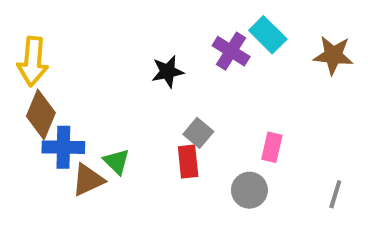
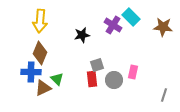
yellow arrow: (33, 61) -> (40, 21), moved
brown diamond: (41, 114) -> (40, 53), moved
gray square: (198, 133) -> (97, 65), turned 32
gray circle: (249, 190) -> (114, 80), moved

